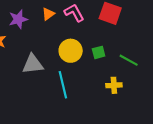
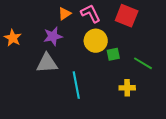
purple star: (18, 19) -> (53, 36), moved
yellow circle: (71, 51) -> (96, 41), moved

